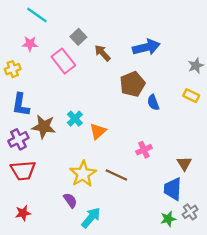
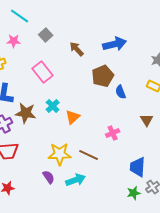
gray square: (78, 37) -> (46, 35), moved
pink rectangle: (63, 61) -> (43, 72), moved
brown triangle: (184, 164) -> (147, 120), moved
yellow star: (83, 174) -> (60, 154), turned 30
cyan arrow: (91, 218) -> (76, 180), moved, turned 30

